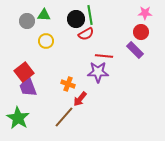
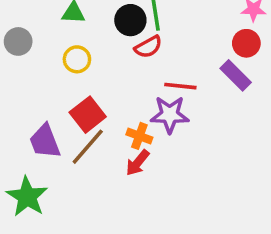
gray circle: (27, 21) -> (18, 41), moved
red square: (24, 72) -> (88, 115), moved
orange cross: (68, 84) -> (139, 136), moved
brown line: (64, 117) -> (88, 147), moved

